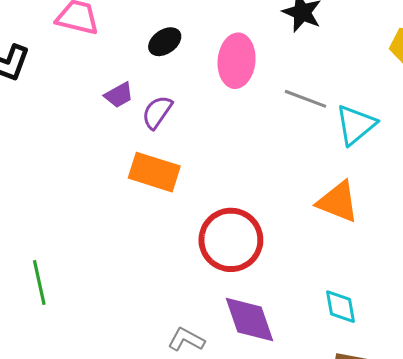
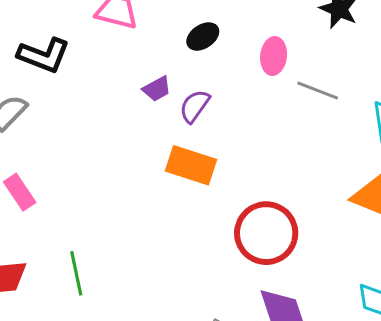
pink ellipse: (237, 61) -> (274, 56), size x0.7
gray line: (305, 99) -> (318, 91), moved

